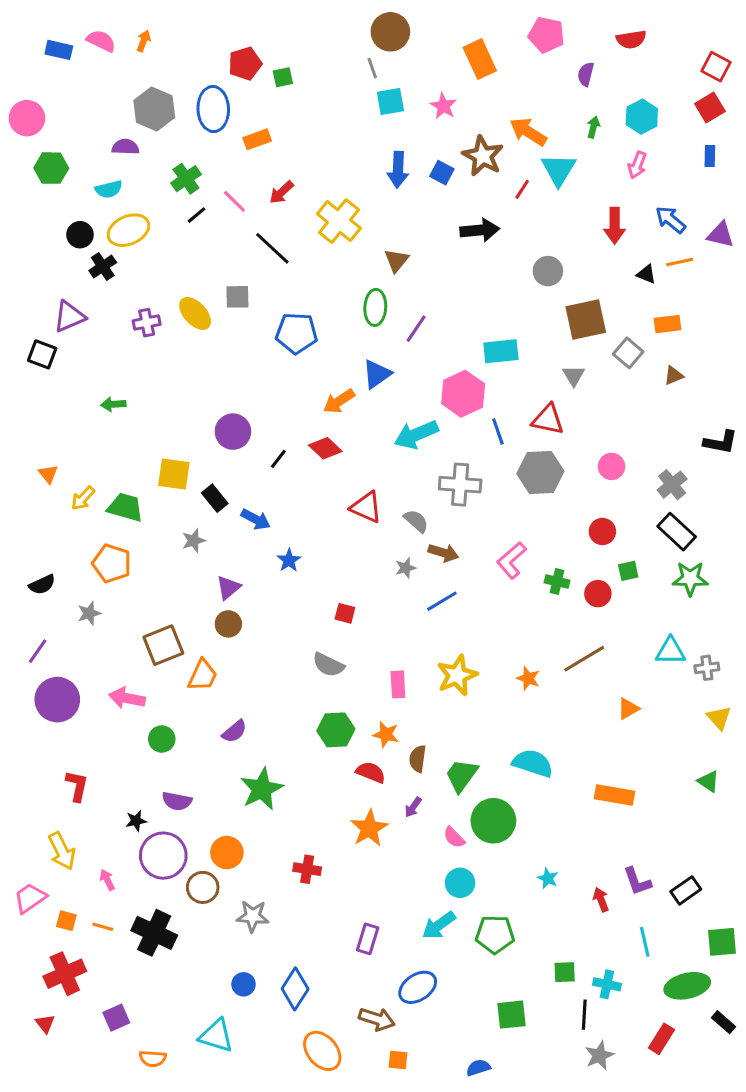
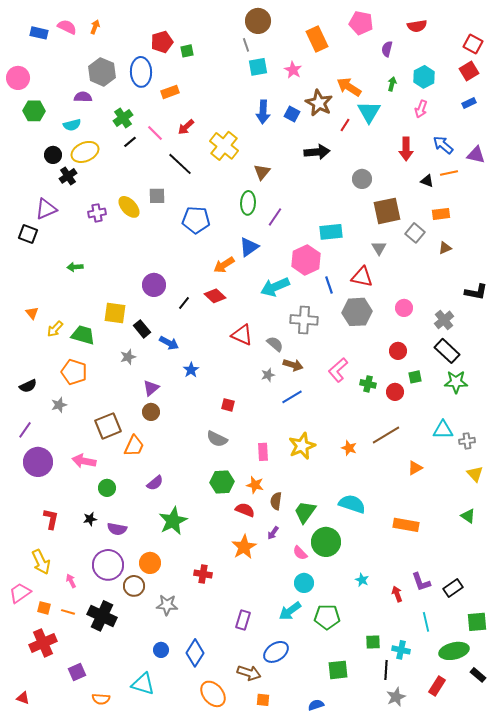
blue rectangle: (710, 156) -> (469, 103), turned 64
black star: (136, 821) -> (90, 519), moved
red triangle: (45, 1024) -> (23, 698), moved, turned -32

